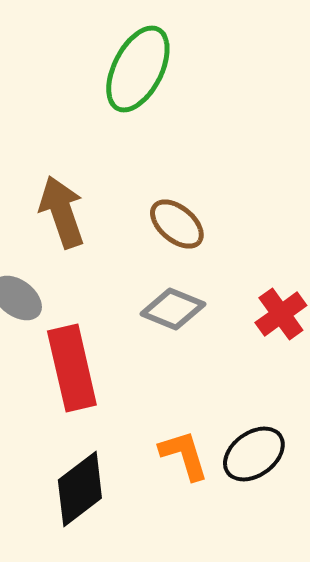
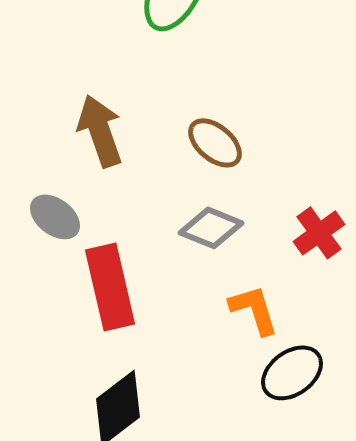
orange L-shape: (184, 455) -> (254, 310), moved

